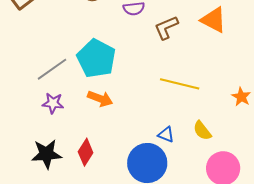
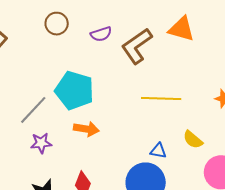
brown L-shape: (166, 28) -> (137, 46), size x1.4

